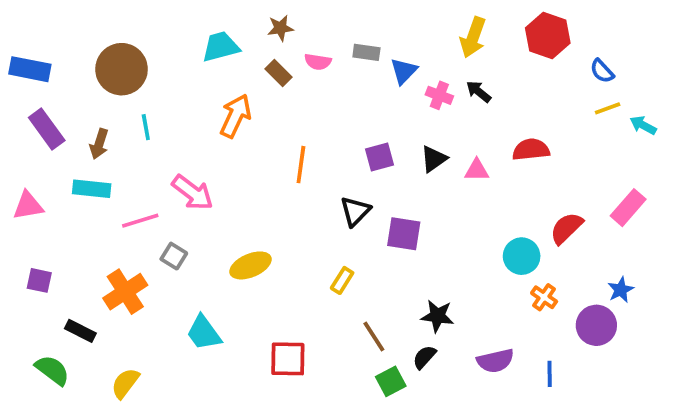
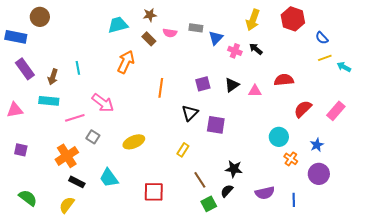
brown circle: (122, 69) -> (40, 17), moved, size x0.7
red semicircle: (566, 228) -> (303, 109), moved
blue star: (621, 290) -> (317, 145), moved
black rectangle: (80, 331) -> (77, 182), moved

